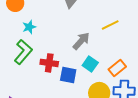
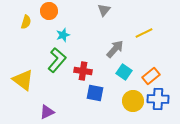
blue square: (68, 75) -> (95, 93), moved

